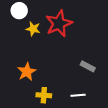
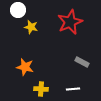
red star: (59, 23) -> (70, 22), moved
orange star: (27, 72) -> (25, 67), turned -30

